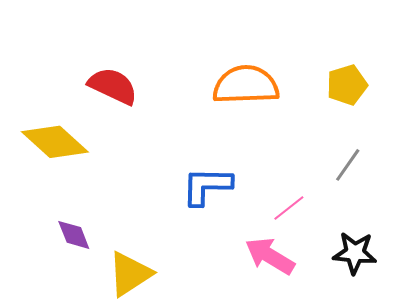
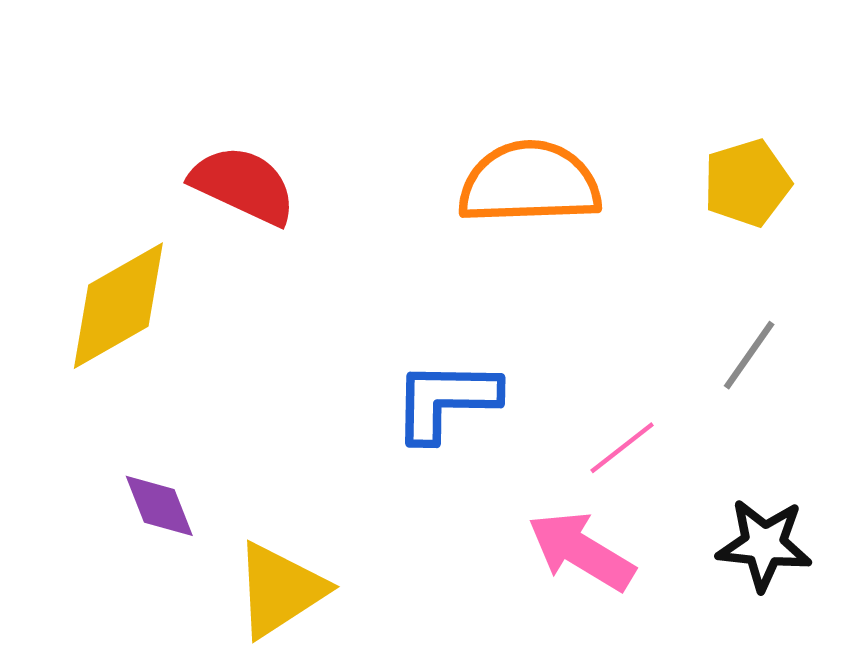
yellow diamond: (55, 142) -> (118, 306), turned -72

